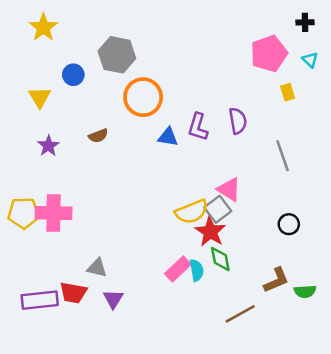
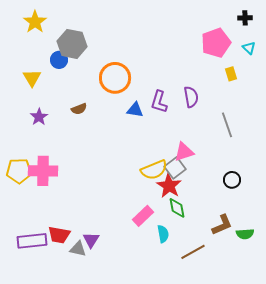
gray hexagon: (117, 55) -> (72, 44), moved
pink triangle: (229, 189) -> (184, 152), turned -50
gray triangle: (97, 268) -> (78, 249), moved
cyan semicircle: (197, 270) -> (163, 234), moved

